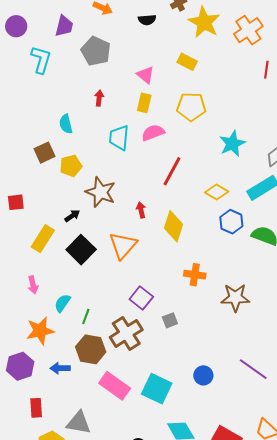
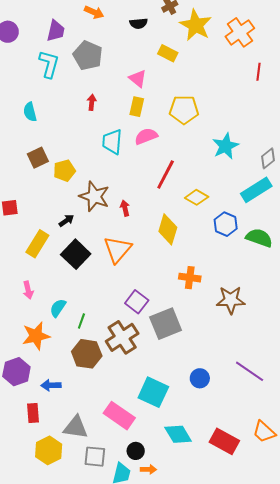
cyan L-shape: (41, 60) -> (49, 64), moved
yellow rectangle: (187, 62) -> (168, 53), moved
cyan semicircle: (66, 124) -> (30, 112), moved
yellow diamond: (217, 192) -> (197, 197), moved
red arrow: (141, 210) -> (125, 208), moved
gray square: (170, 320) -> (166, 324), size x2.0
blue arrow: (60, 368) -> (51, 385), moved
pink rectangle: (115, 386) -> (119, 416), moved

